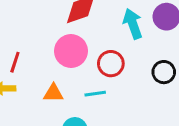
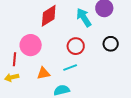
pink circle: (71, 51) -> (31, 45), moved

